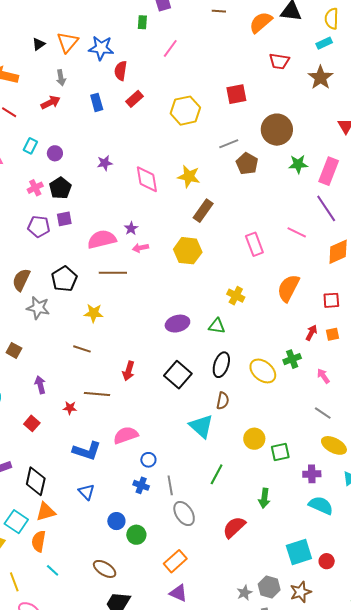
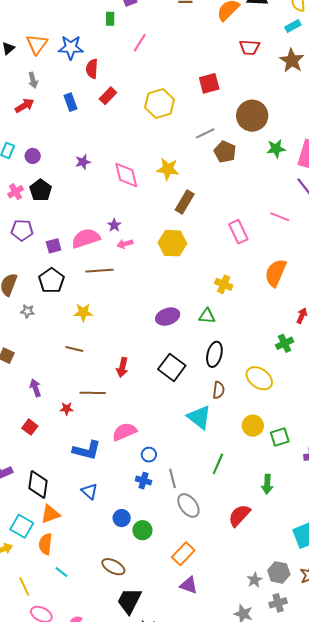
purple square: (64, 219) -> (54, 246), moved
gray star: (38, 308) -> (27, 311), size x0.6
yellow ellipse: (263, 371) -> (259, 378), moved

